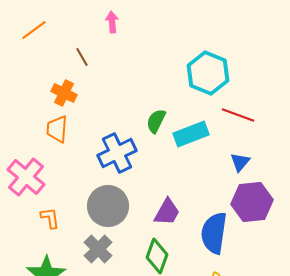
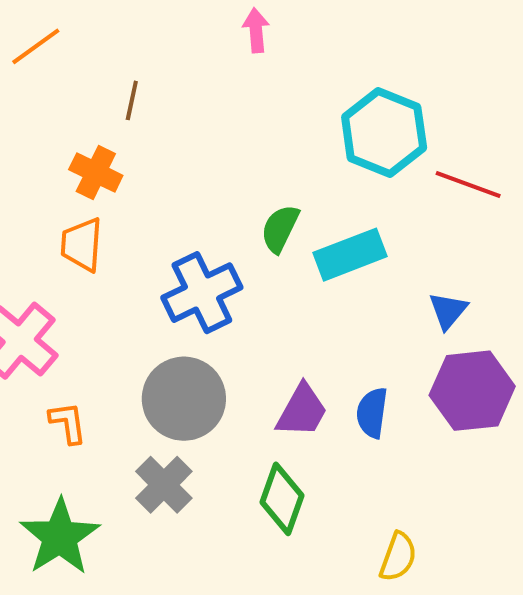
pink arrow: (112, 22) -> (256, 30), moved
brown line: (82, 57) -> (132, 100), turned 42
red line: (238, 115) -> (468, 184), moved
blue semicircle: (214, 233) -> (372, 413), moved, size x0.6

